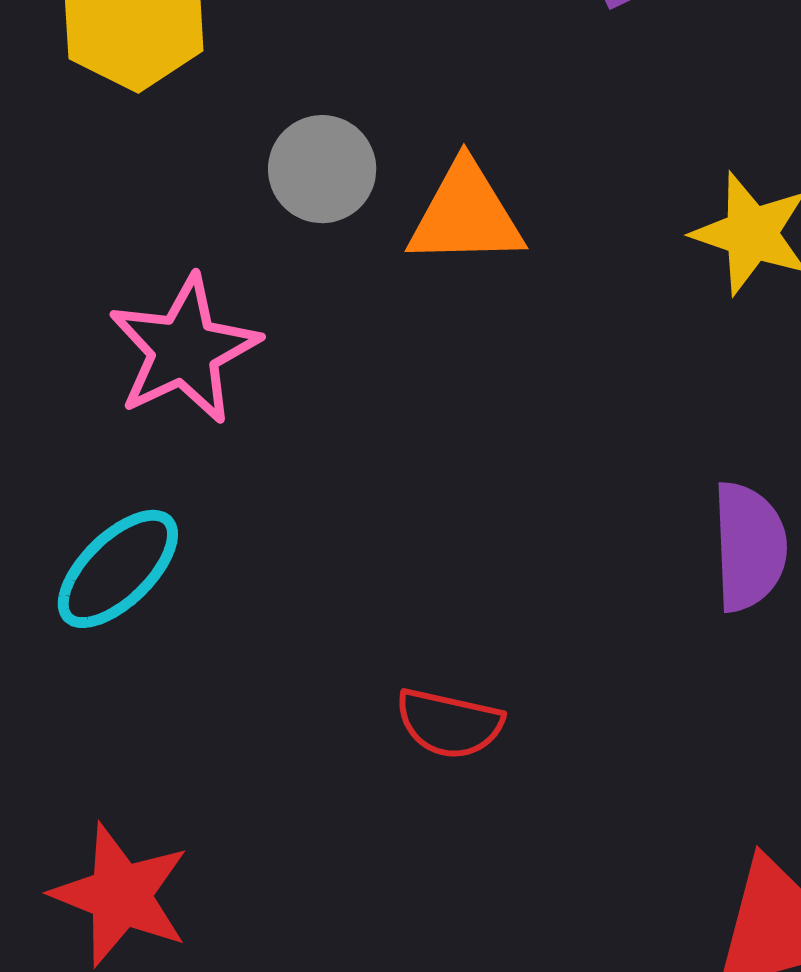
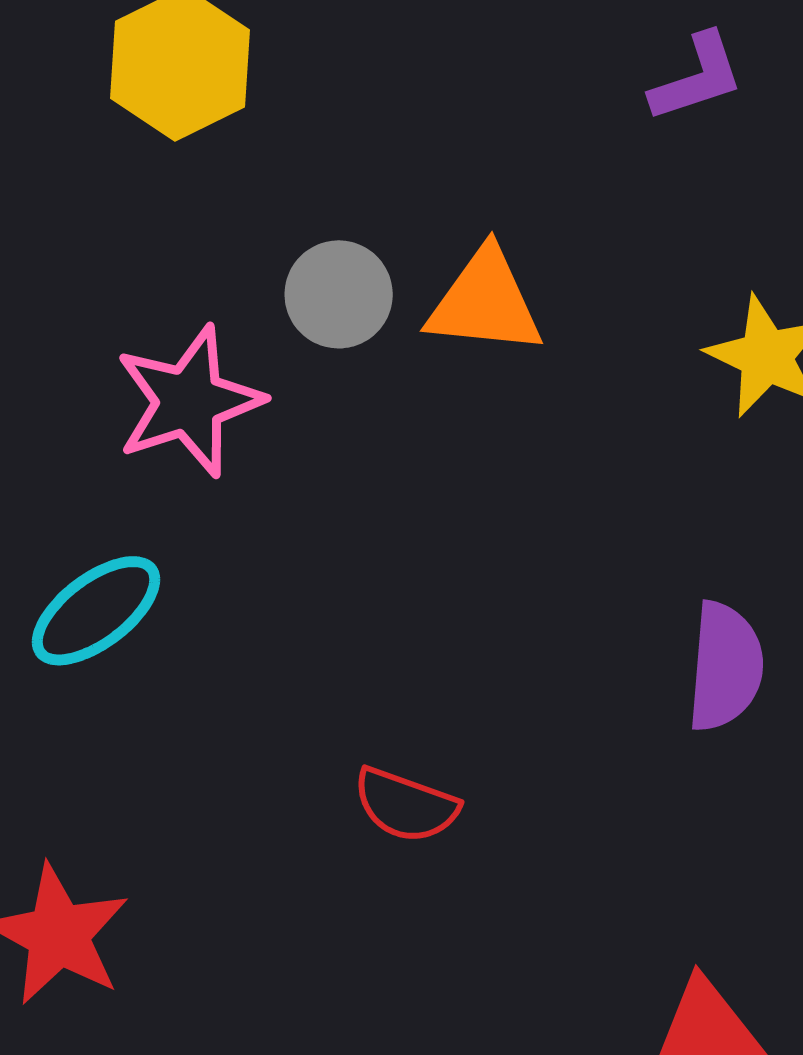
gray circle: (322, 169) -> (339, 294), moved

